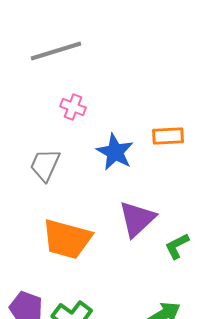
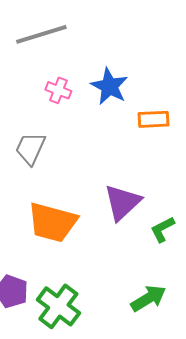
blue star: (115, 152) -> (109, 86), moved

